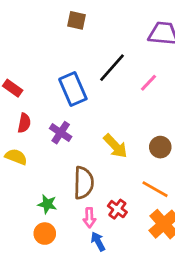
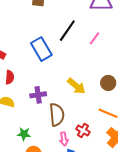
purple cross: (61, 133) -> (38, 95), moved, turned -35
green star: (47, 204) -> (24, 134), moved

